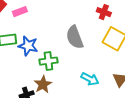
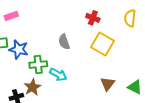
gray semicircle: (75, 37) -> (64, 42), size x0.7
cyan arrow: (90, 79) -> (58, 75), moved

